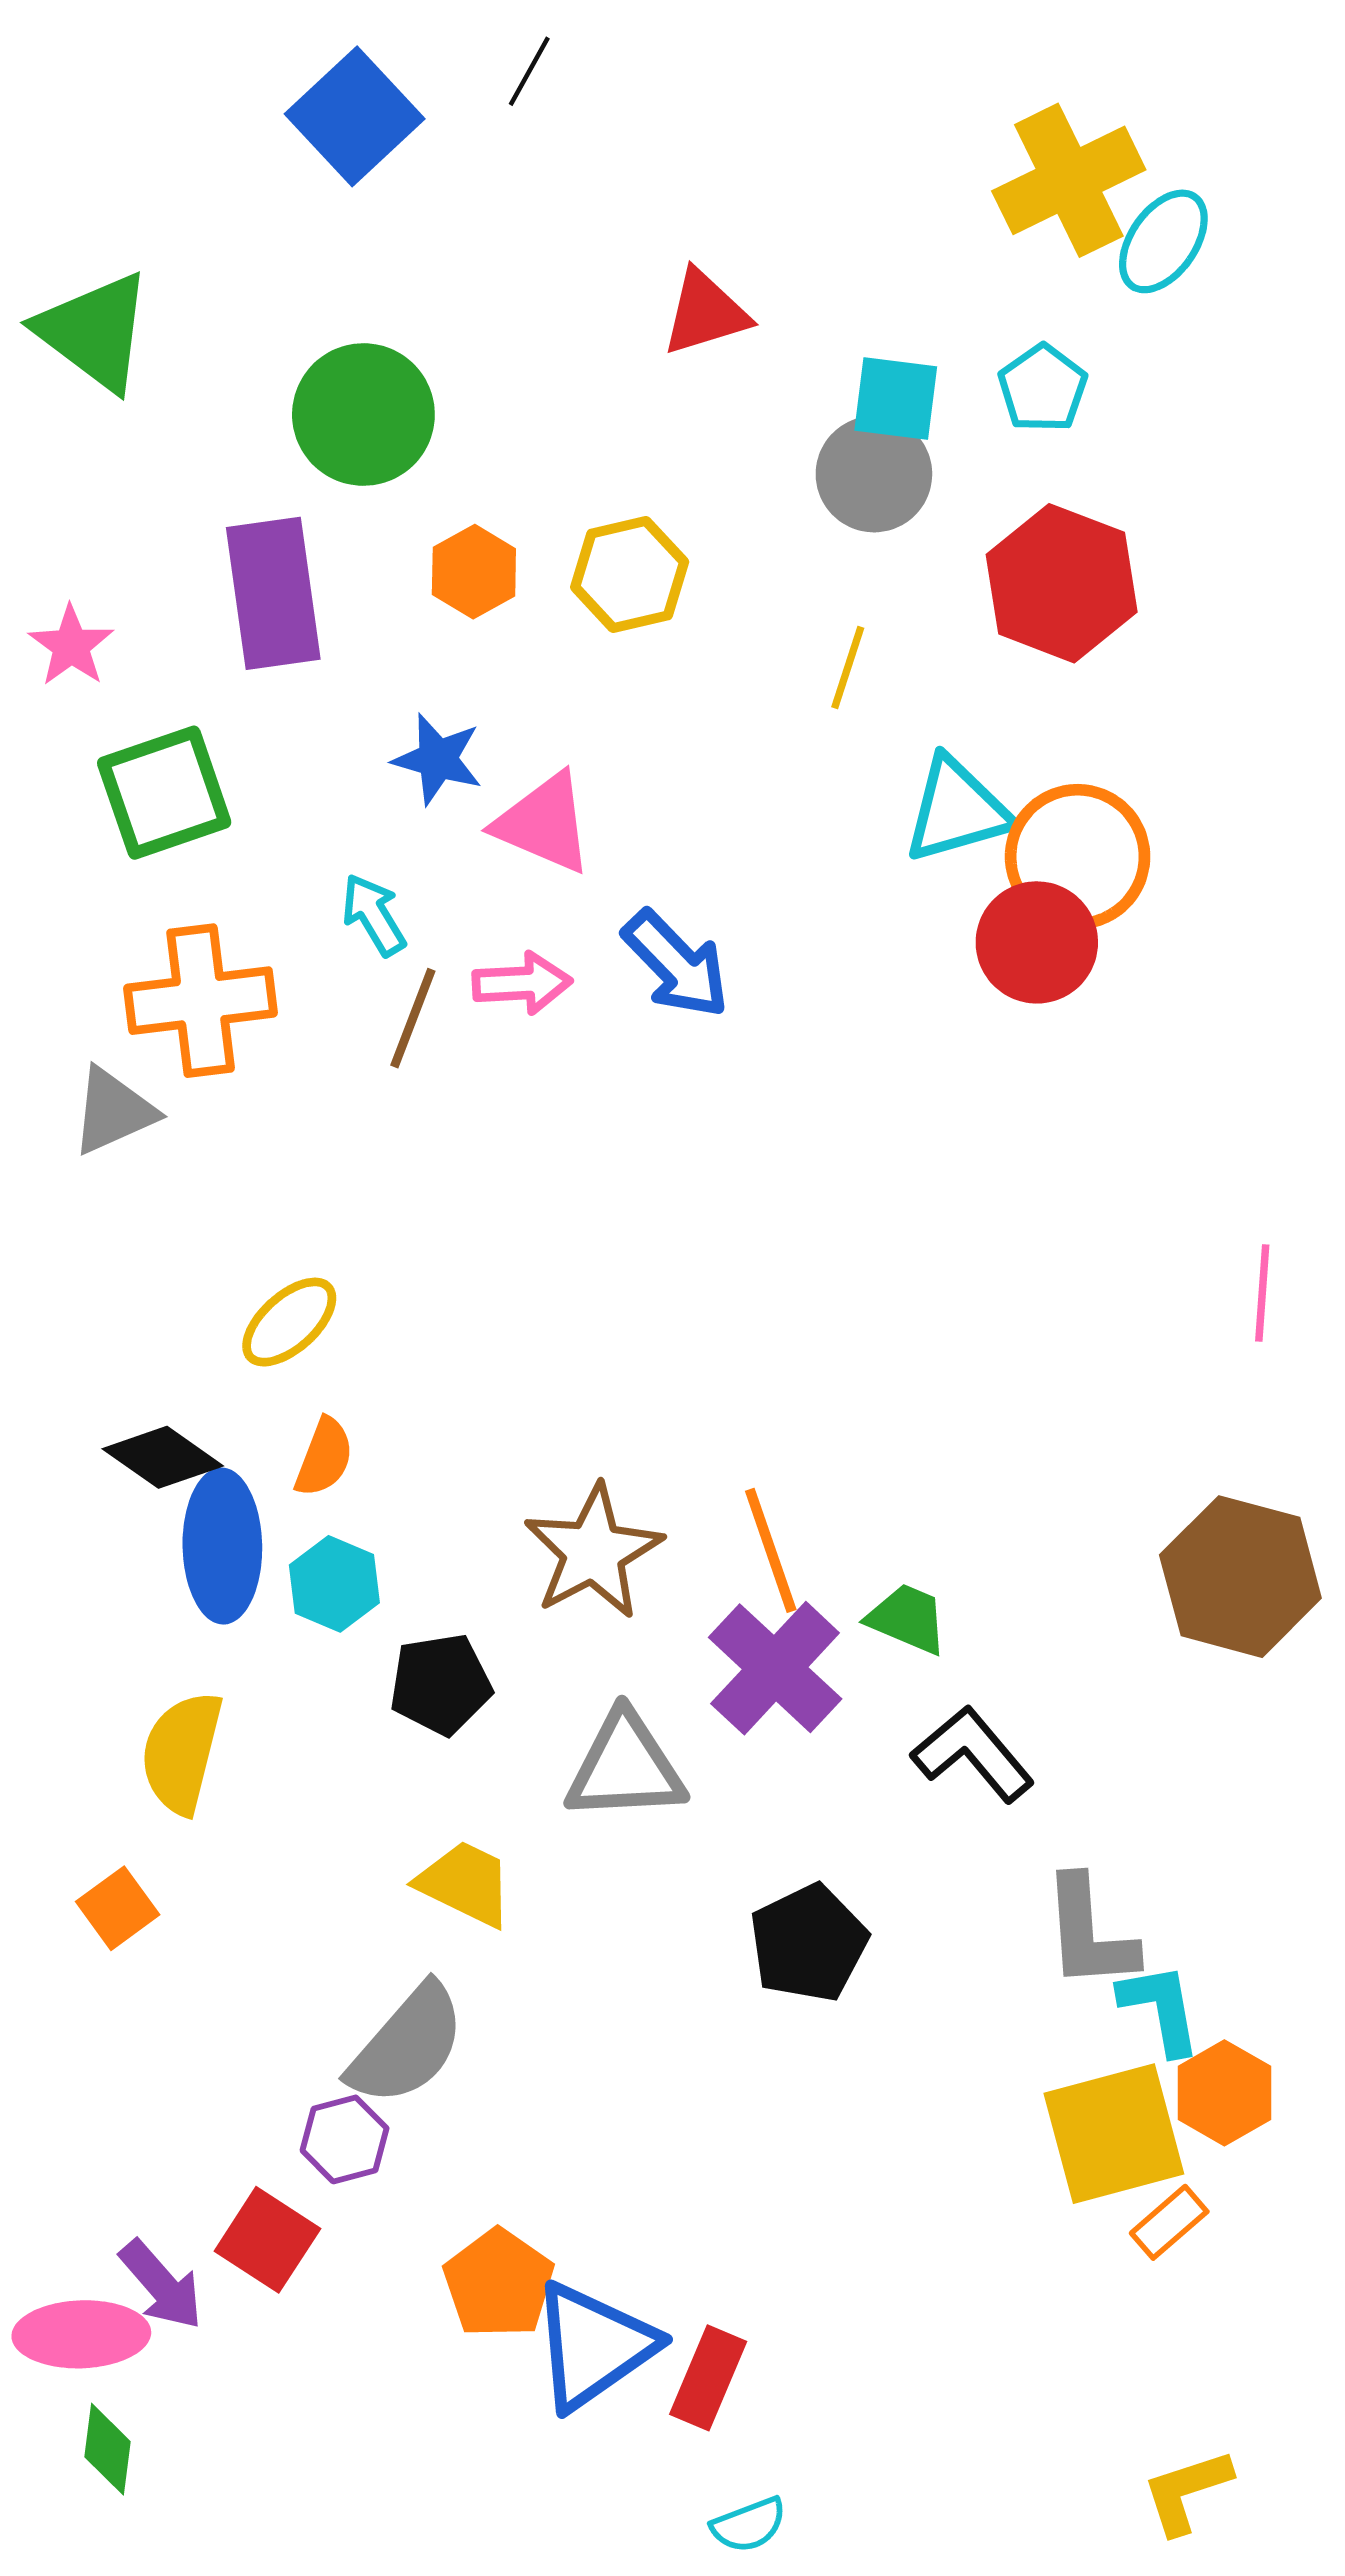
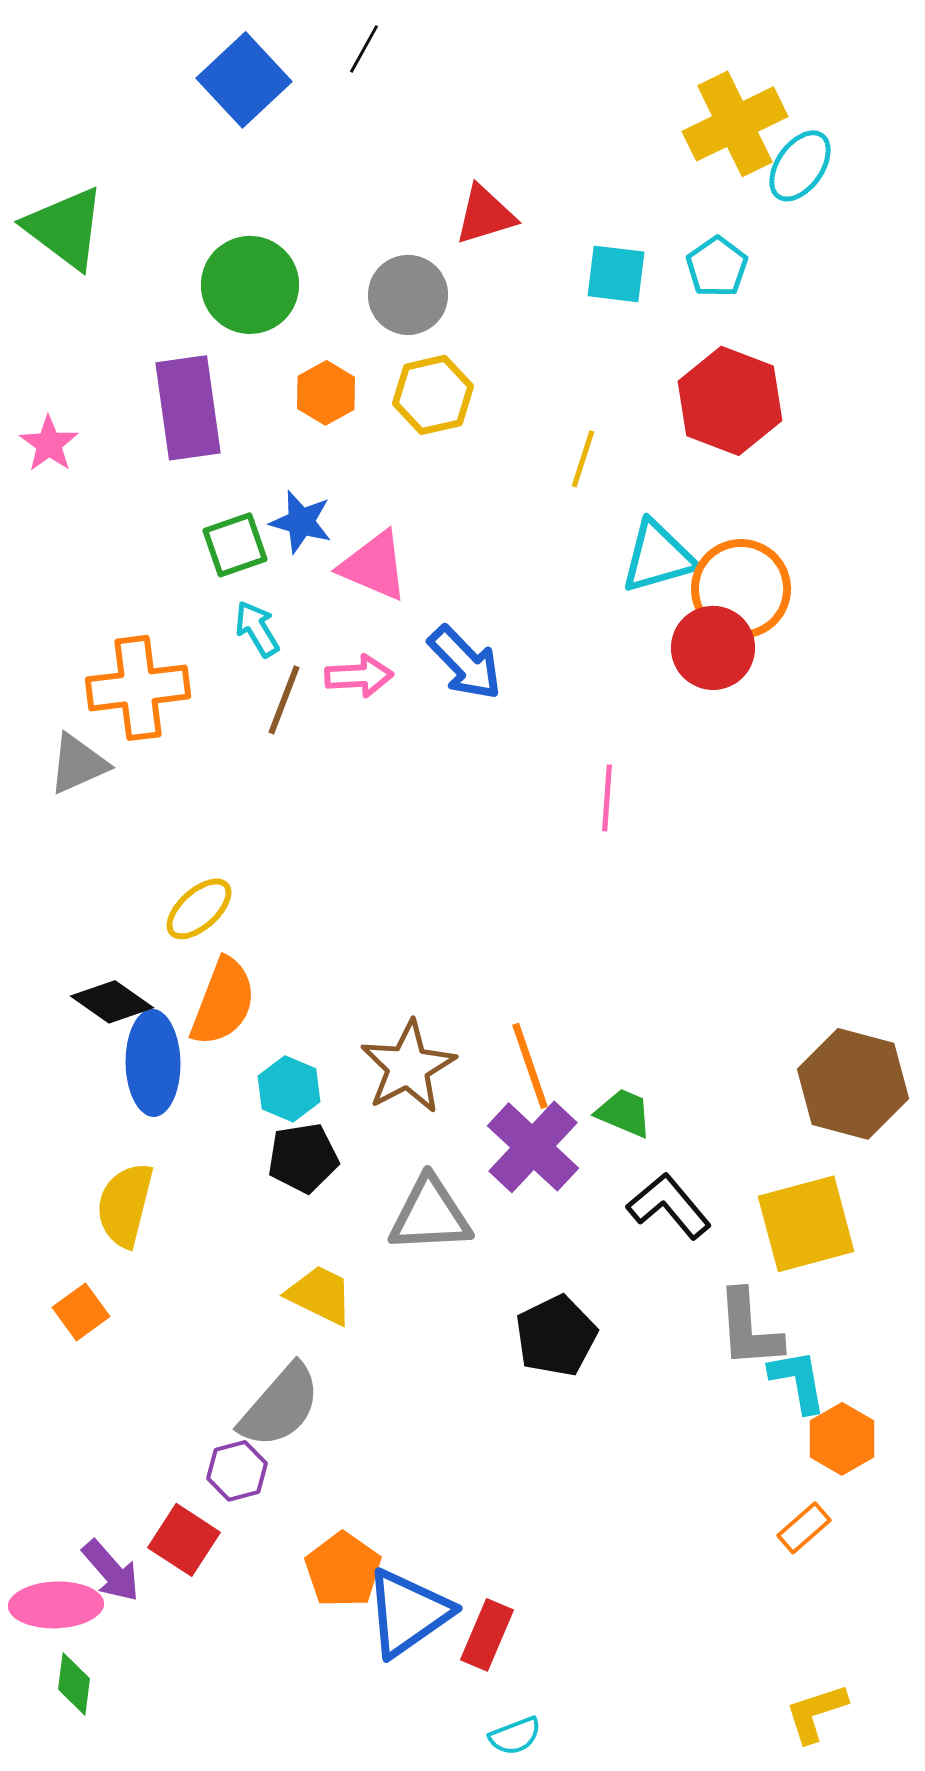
gray circle: (874, 474) -> (408, 295), moved
green square: (164, 793) -> (235, 545), moved, size x0.7
pink line: (1262, 1293) -> (607, 798), moved
orange semicircle: (324, 1457) -> (223, 1002), size x1.6
cyan hexagon: (334, 1584) -> (289, 1089), moved
yellow square: (1114, 2134) -> (806, 1224), moved

